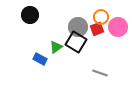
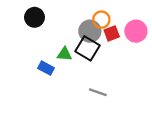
orange circle: (101, 17) -> (101, 20), moved
green triangle: (56, 47) -> (64, 54), turned 40
gray line: (100, 73) -> (98, 92), moved

